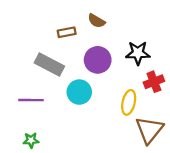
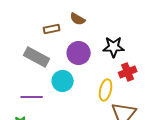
purple line: (31, 100) -> (32, 97), moved

